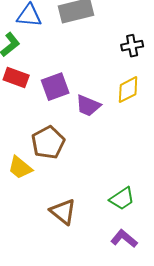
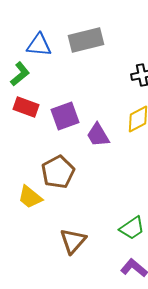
purple trapezoid: (88, 106) -> (98, 135), turned 36
brown triangle: (63, 212) -> (73, 241), turned 32

